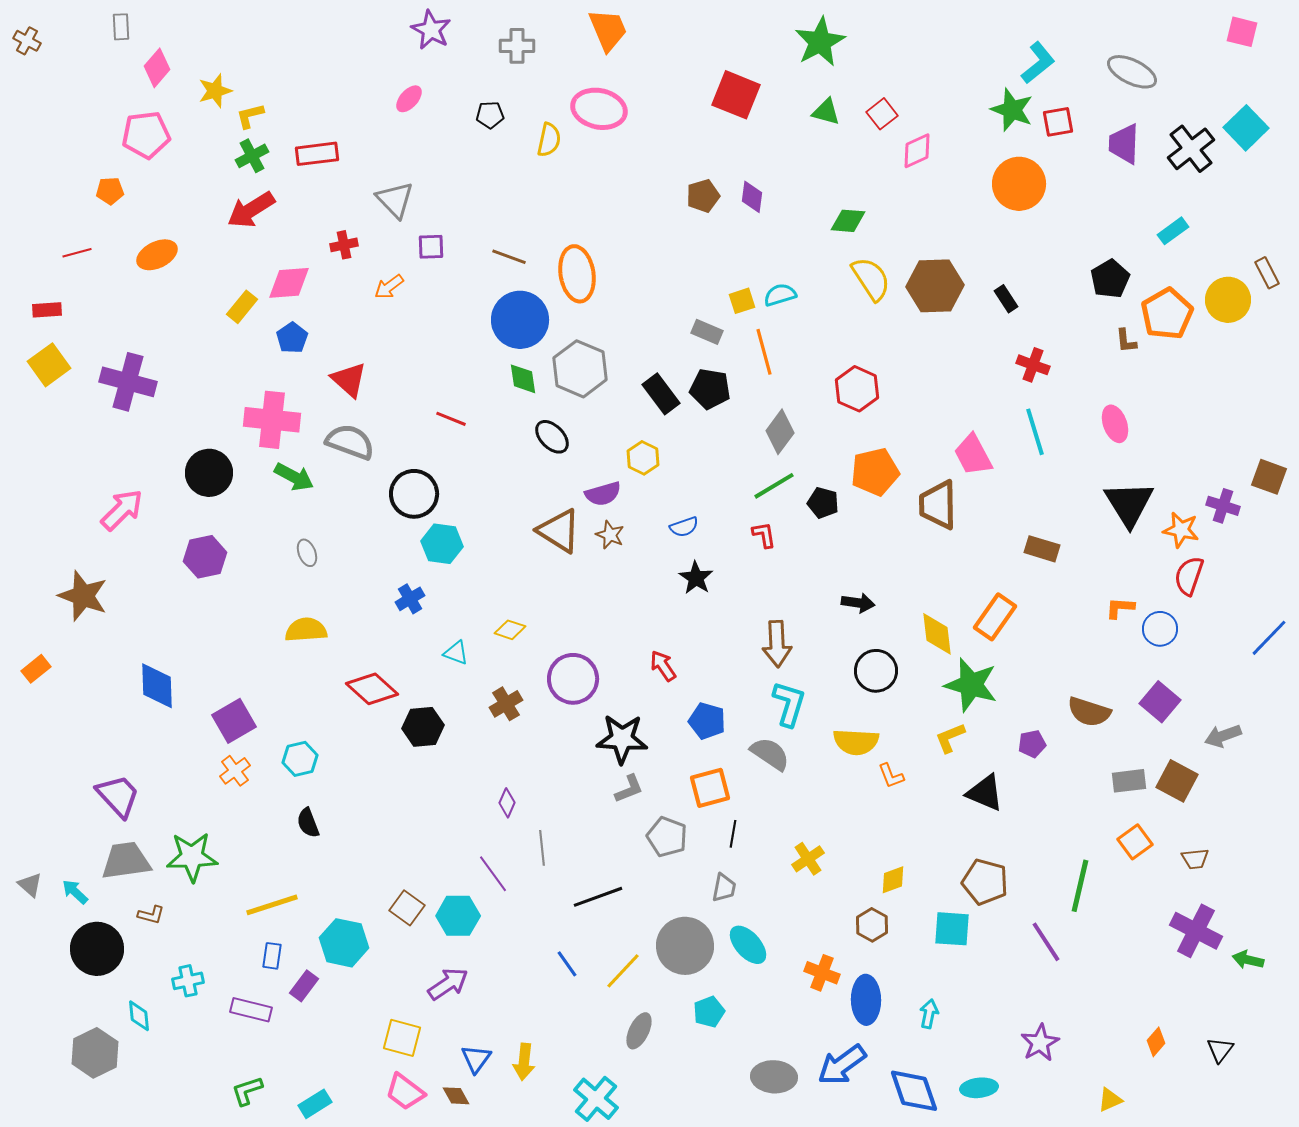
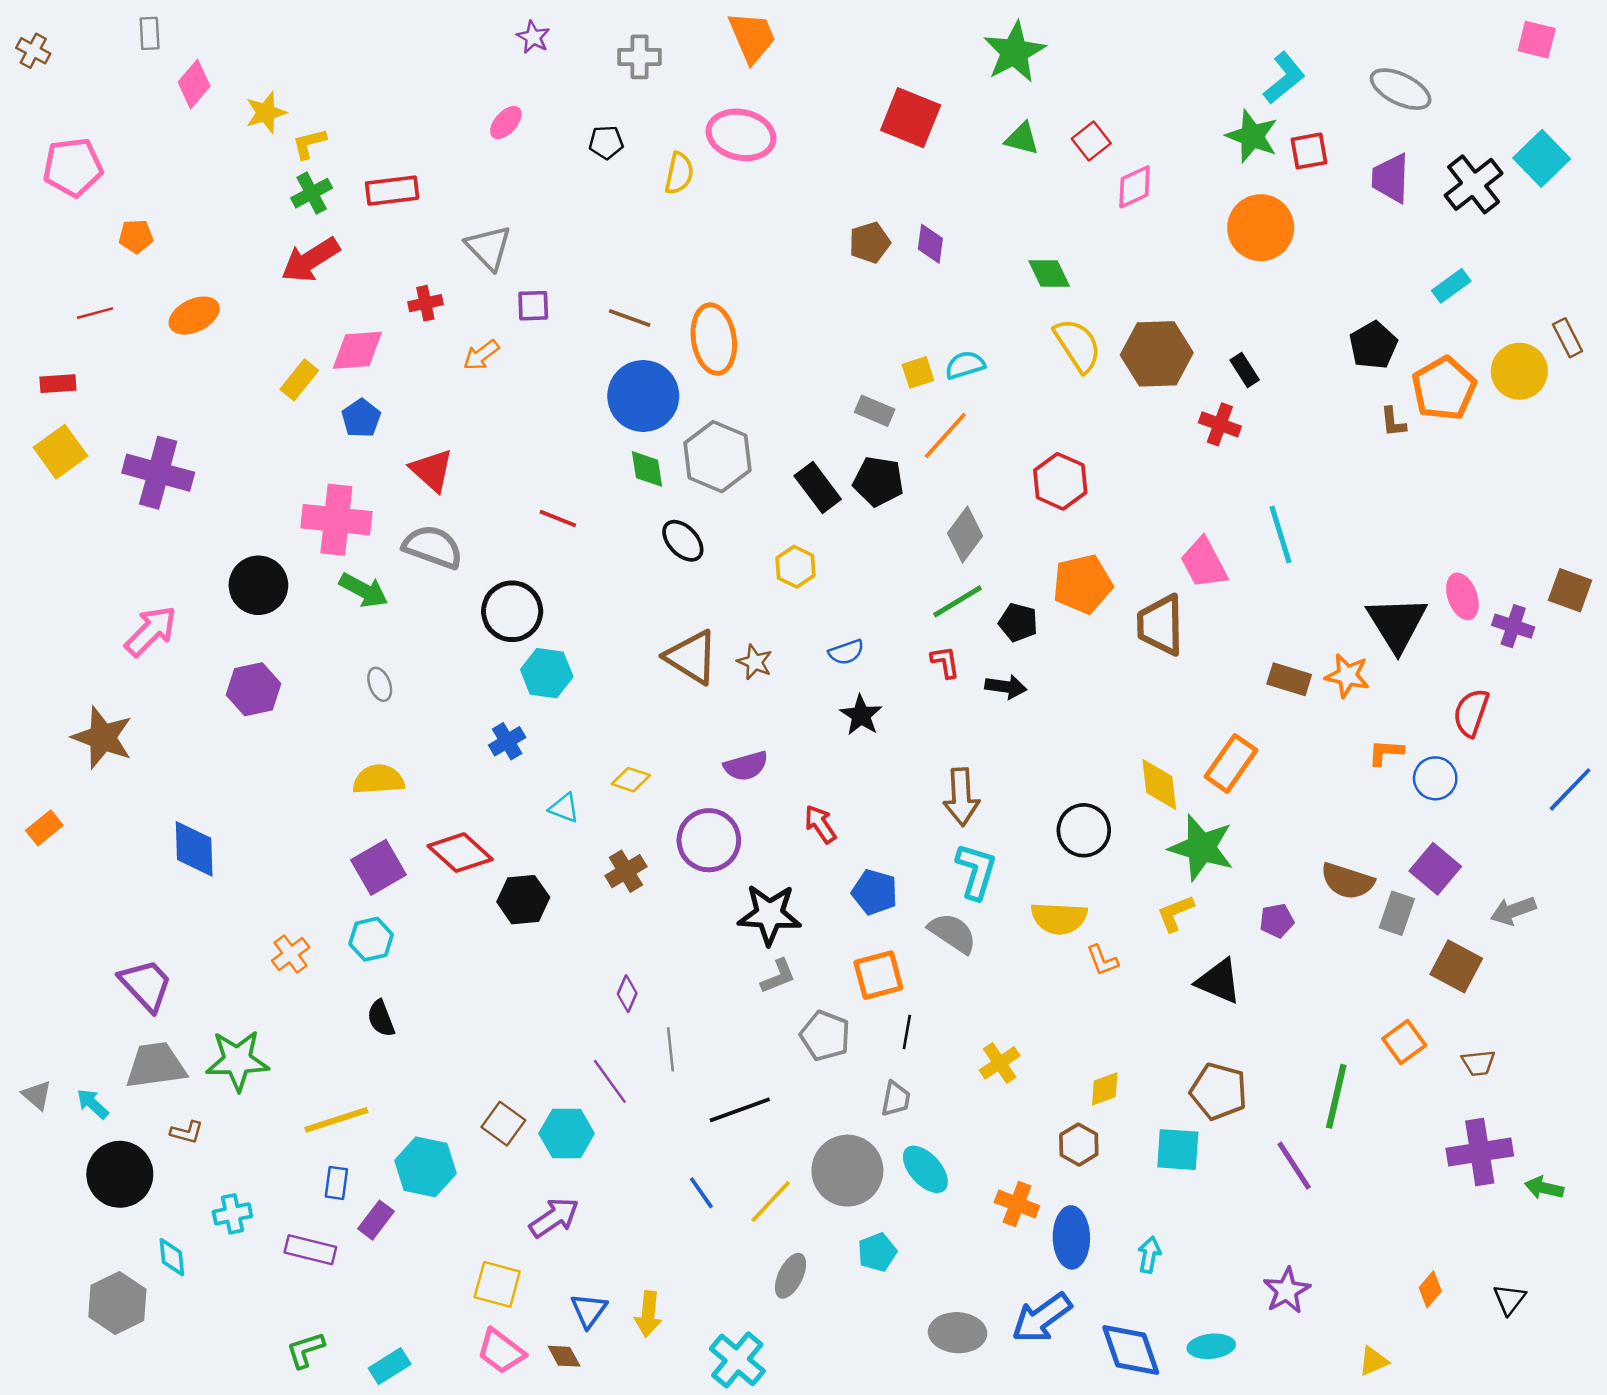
purple star: (431, 30) -> (533, 37), size x0.7
pink pentagon: (146, 135) -> (73, 167), moved
green diamond: (848, 221) -> (1049, 273), turned 60
orange line: (764, 352) -> (945, 436), turned 57
red cross: (1033, 365) -> (1220, 424), moved
pink ellipse: (1115, 424) -> (1462, 596), moved
purple semicircle: (603, 494) -> (746, 766), moved
orange star: (1181, 530) -> (1347, 676), moved
black arrow: (858, 603) -> (1006, 687), moved
purple square: (234, 721) -> (378, 867), moved
gray rectangle: (1129, 781) -> (1397, 913), moved, turned -64
purple cross: (1196, 931) -> (1480, 1152), turned -36

